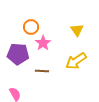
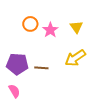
pink star: (43, 43) -> (50, 30), moved
purple pentagon: (18, 54) -> (17, 64), moved

